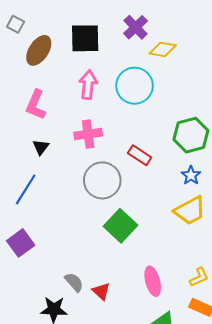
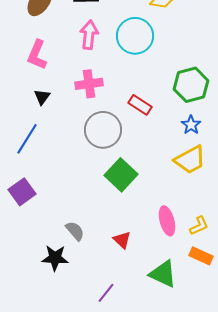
pink ellipse: (153, 281) -> (167, 221), moved
red triangle: (101, 291) -> (122, 240), moved

